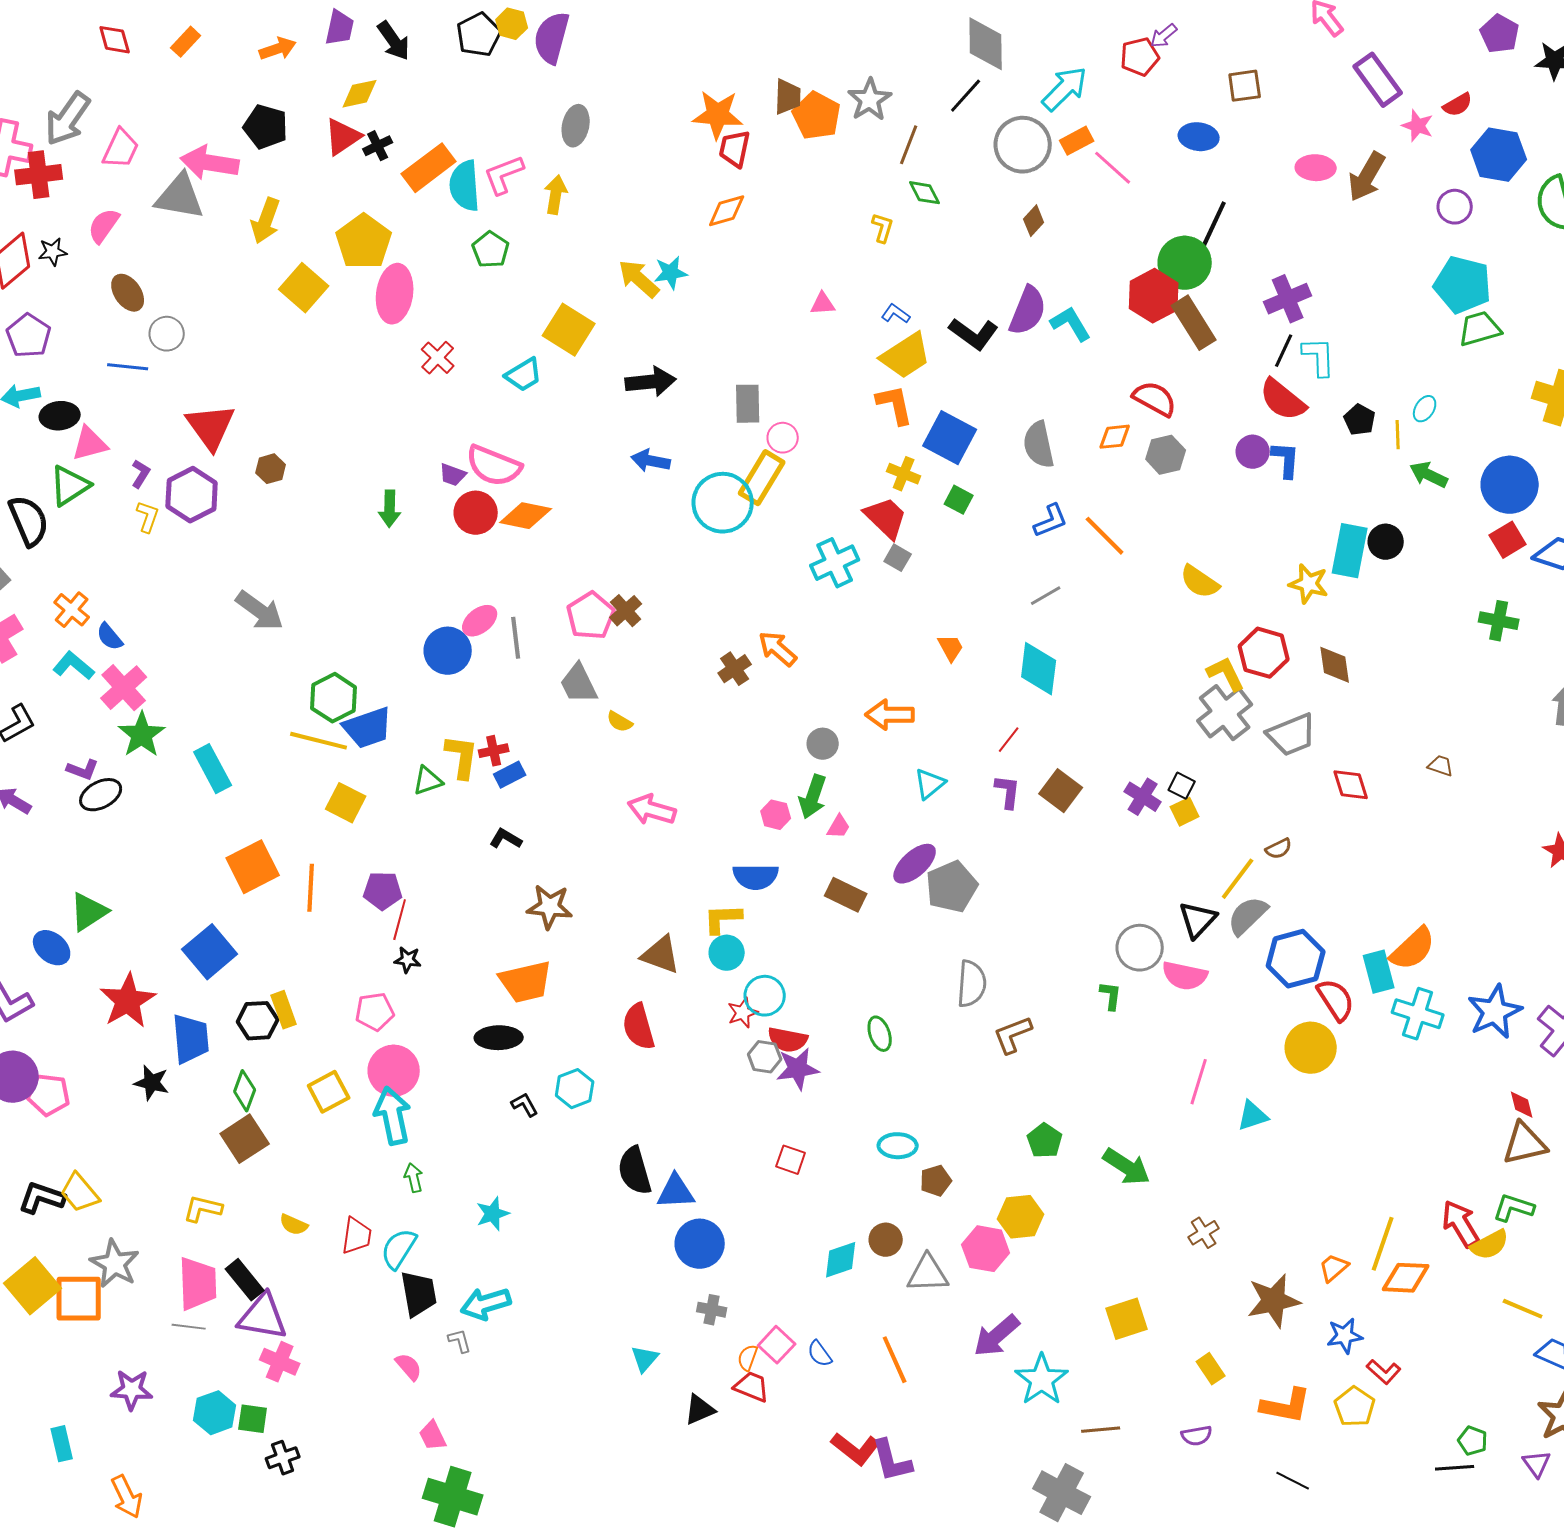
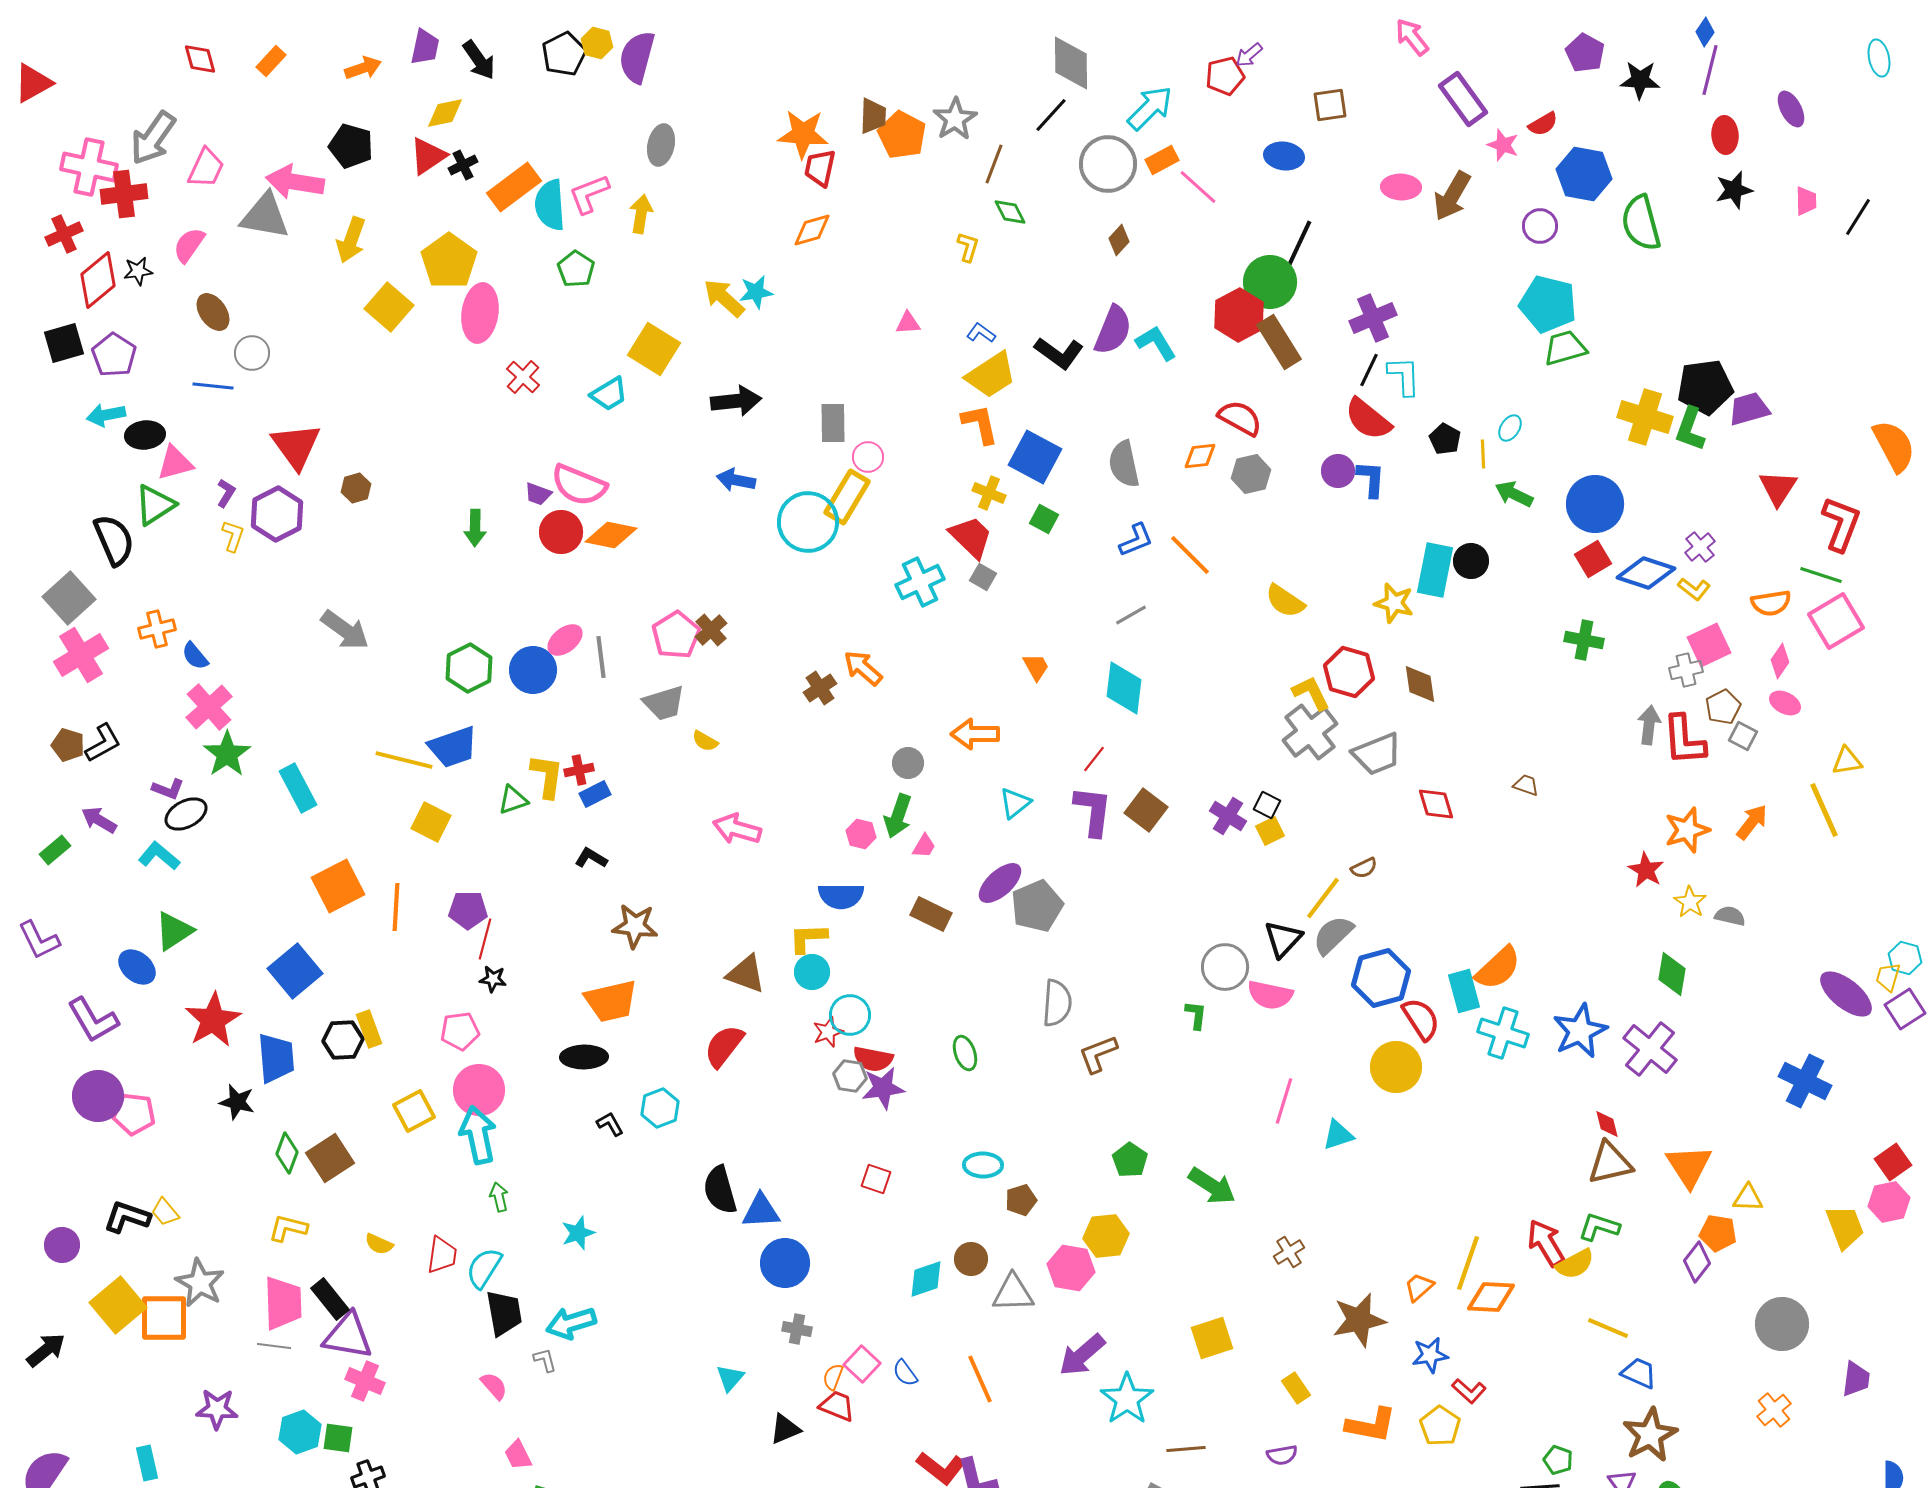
orange cross: (72, 610) -> (157, 629), turned 36
cyan L-shape: (74, 666) -> (159, 856), moved
gray trapezoid: (579, 684) -> (664, 703), turned -81
green hexagon: (334, 698) -> (469, 668), moved
purple L-shape: (1008, 792) -> (1093, 811), size x1.5
red semicircle: (639, 1027) -> (724, 1046), turned 54
green diamond: (245, 1091) -> (287, 1153), moved
yellow trapezoid: (80, 1193) -> (165, 1212), size x0.7

